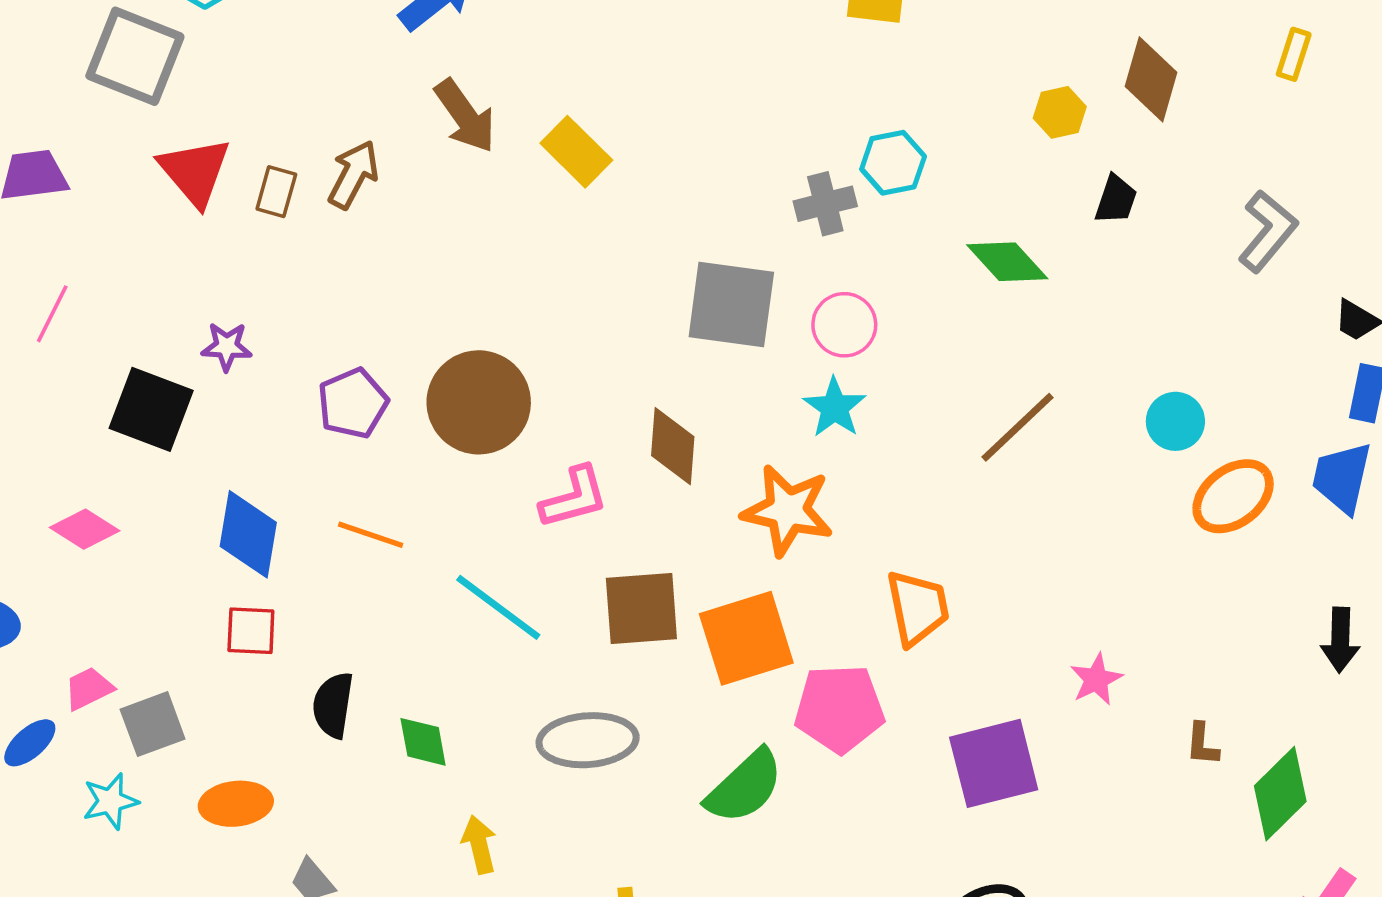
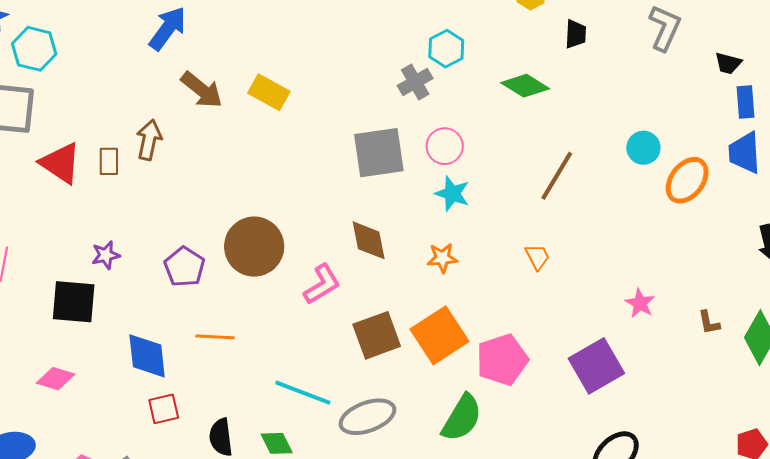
orange star: (788, 510) -> (442, 258), size x0.6
cyan line: (498, 607) -> (303, 393), moved
orange trapezoid: (918, 608) -> (537, 257), moved, size x0.6

